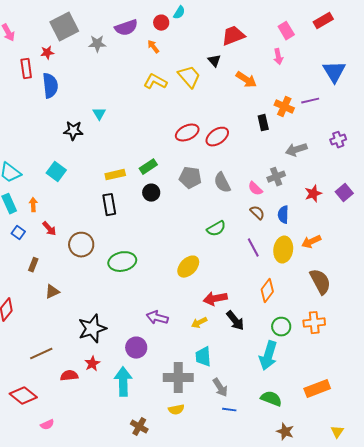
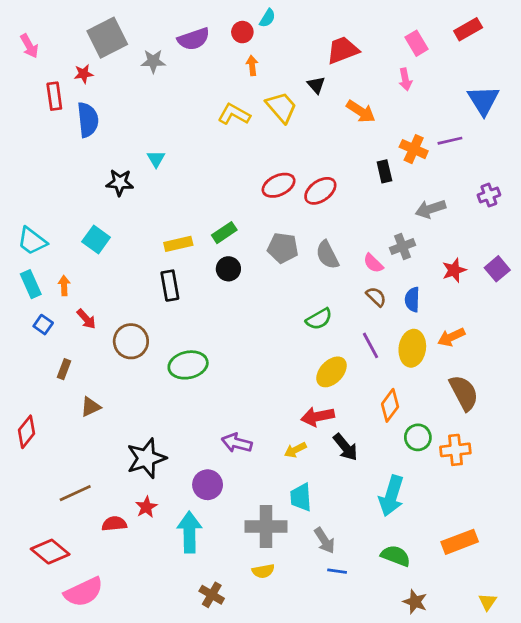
orange arrow: (153, 47) -> (252, 65), moved, turned 32
yellow ellipse: (188, 267) -> (332, 372), moved
green circle: (281, 327) -> (418, 437), moved
pink semicircle: (47, 425) -> (84, 592), size x2.0

